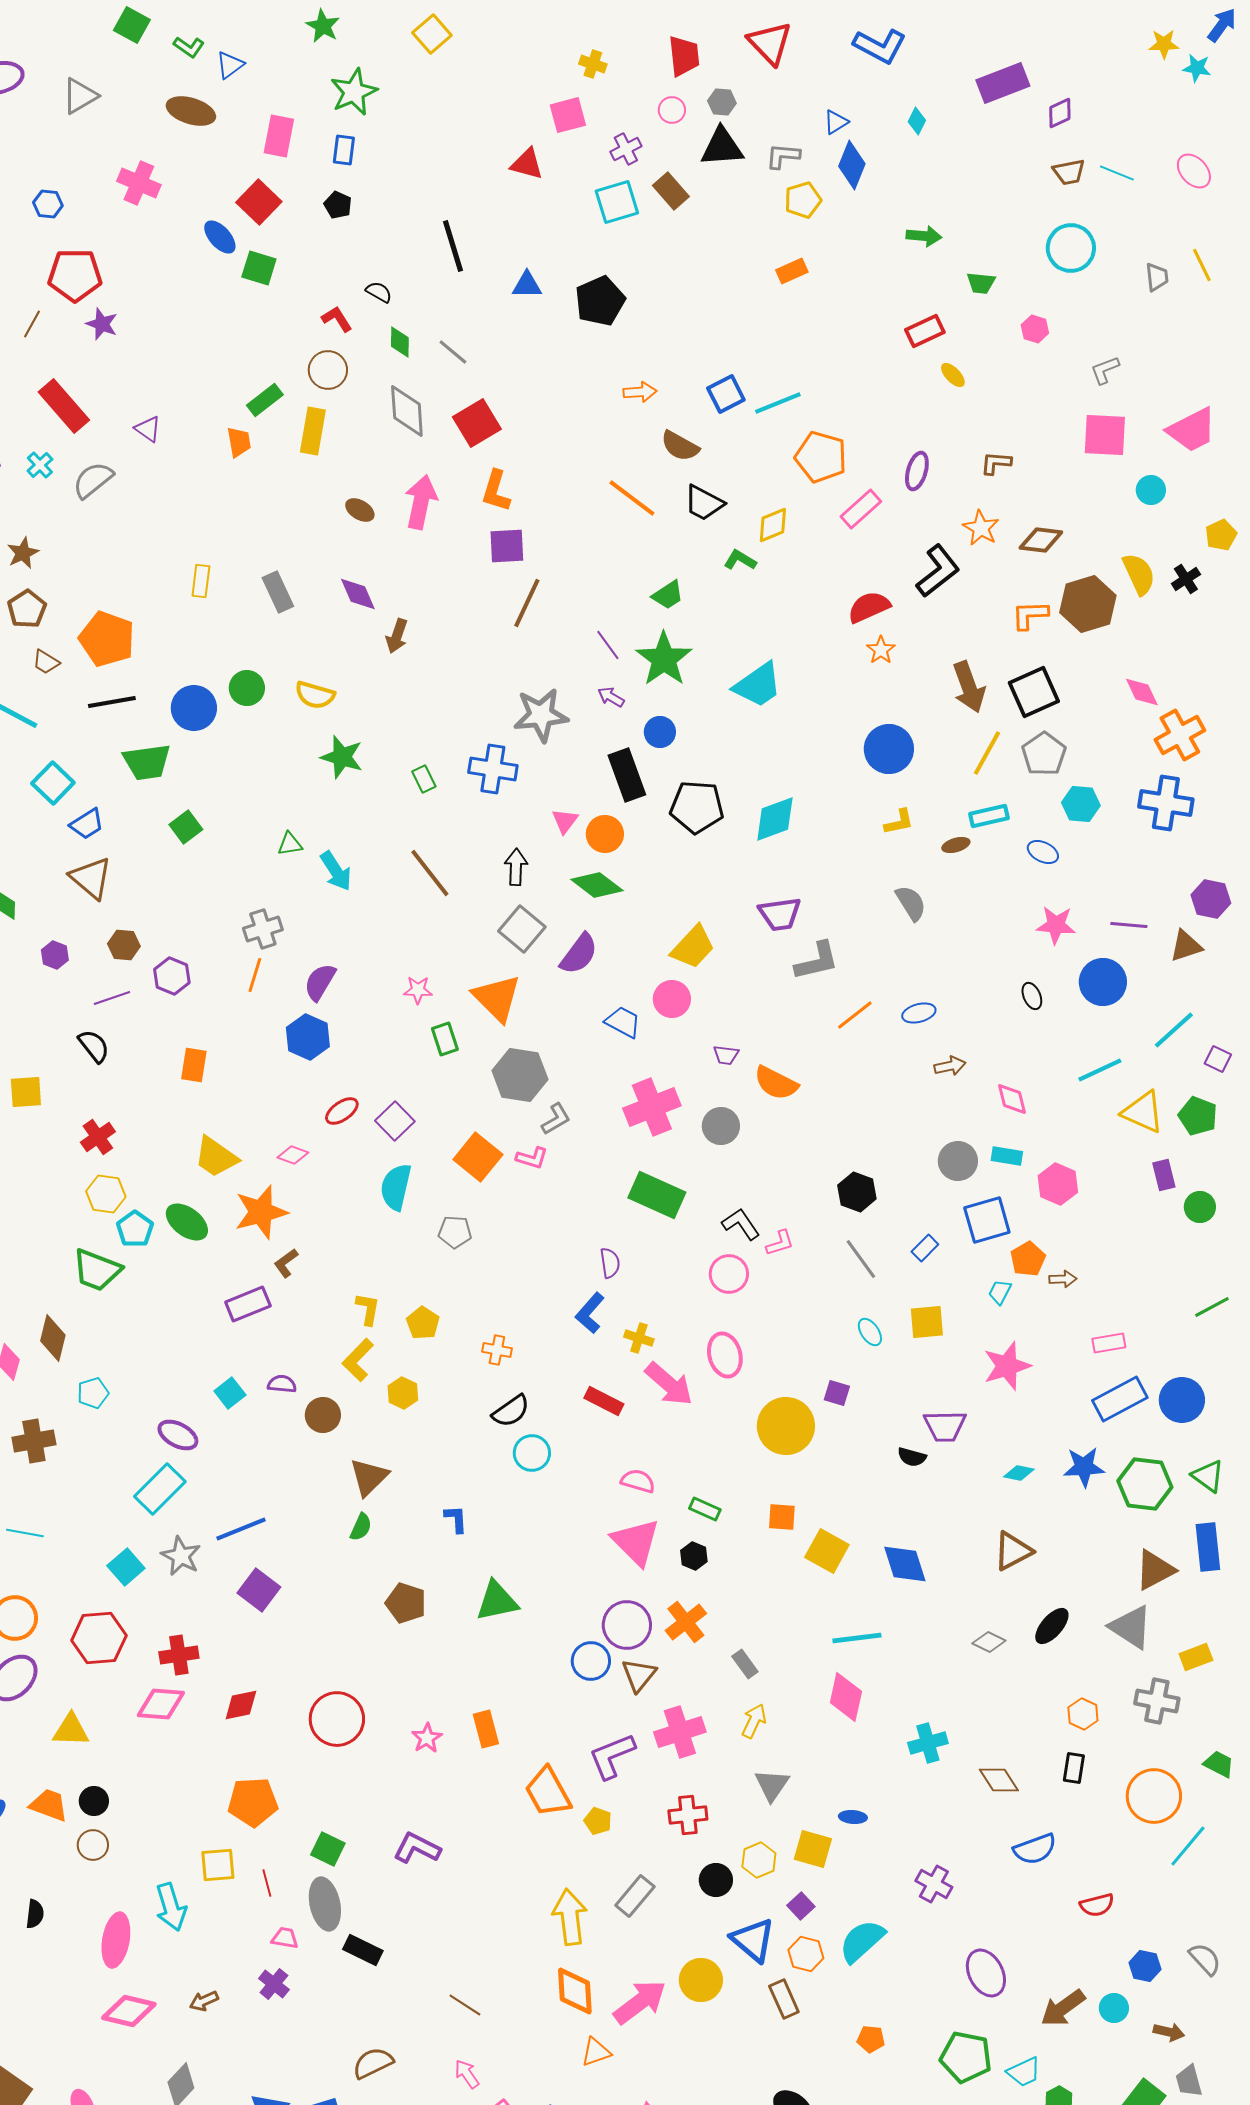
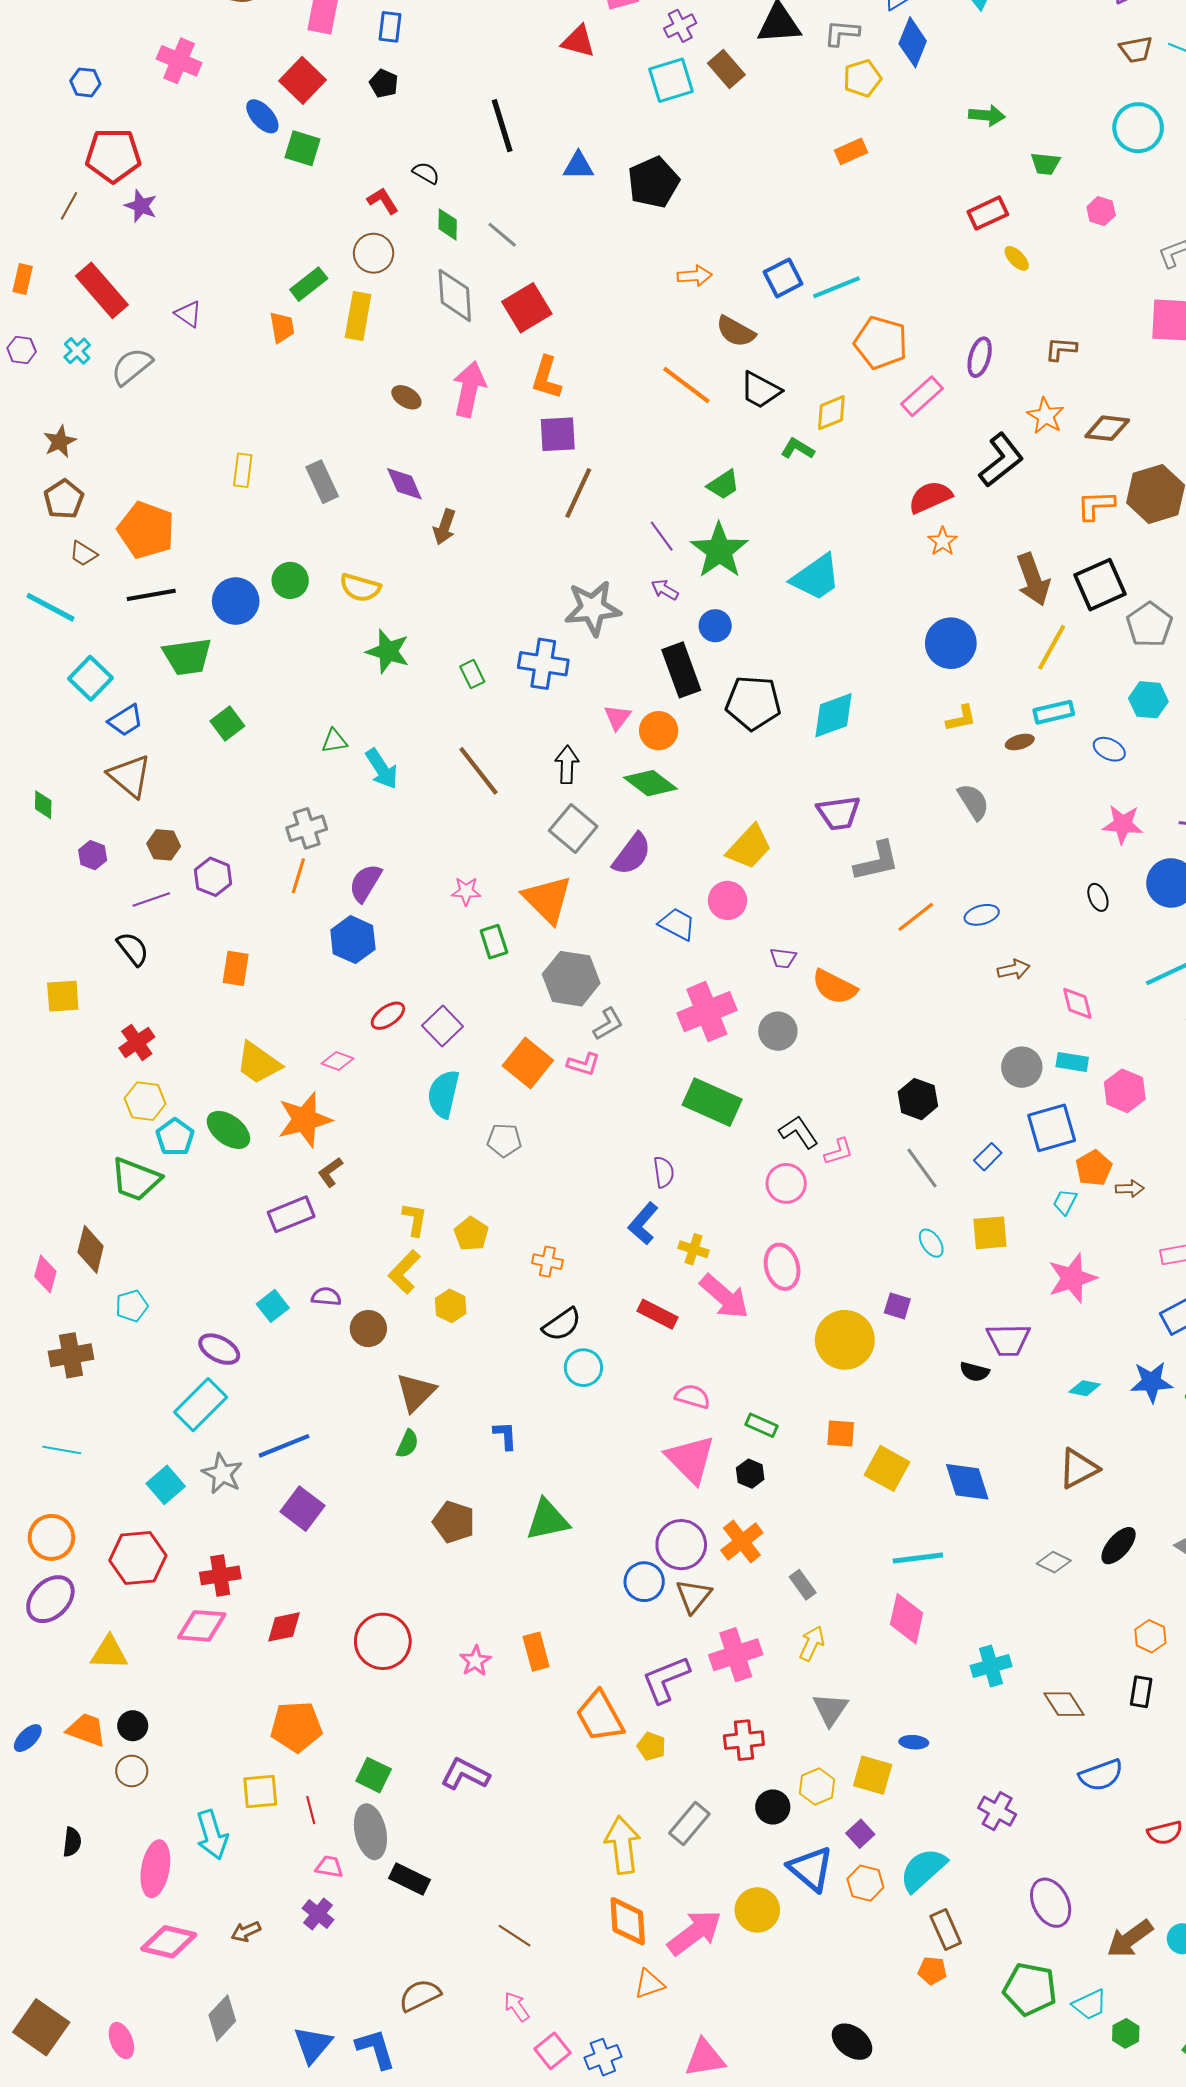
gray pentagon: (1044, 754) -> (1149, 625), moved
brown rectangle: (784, 1999) -> (946, 1929), moved

